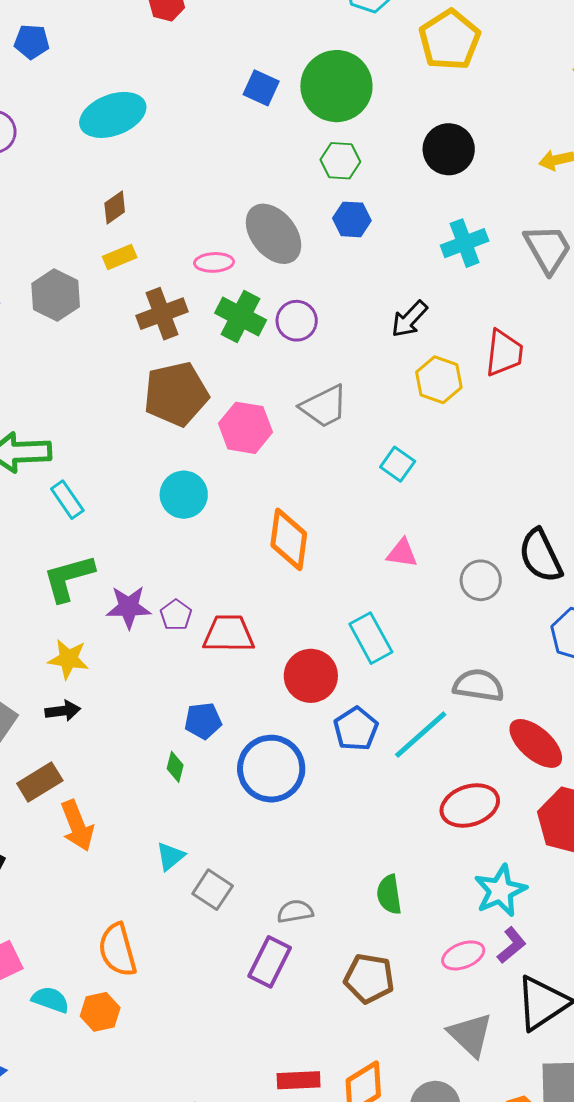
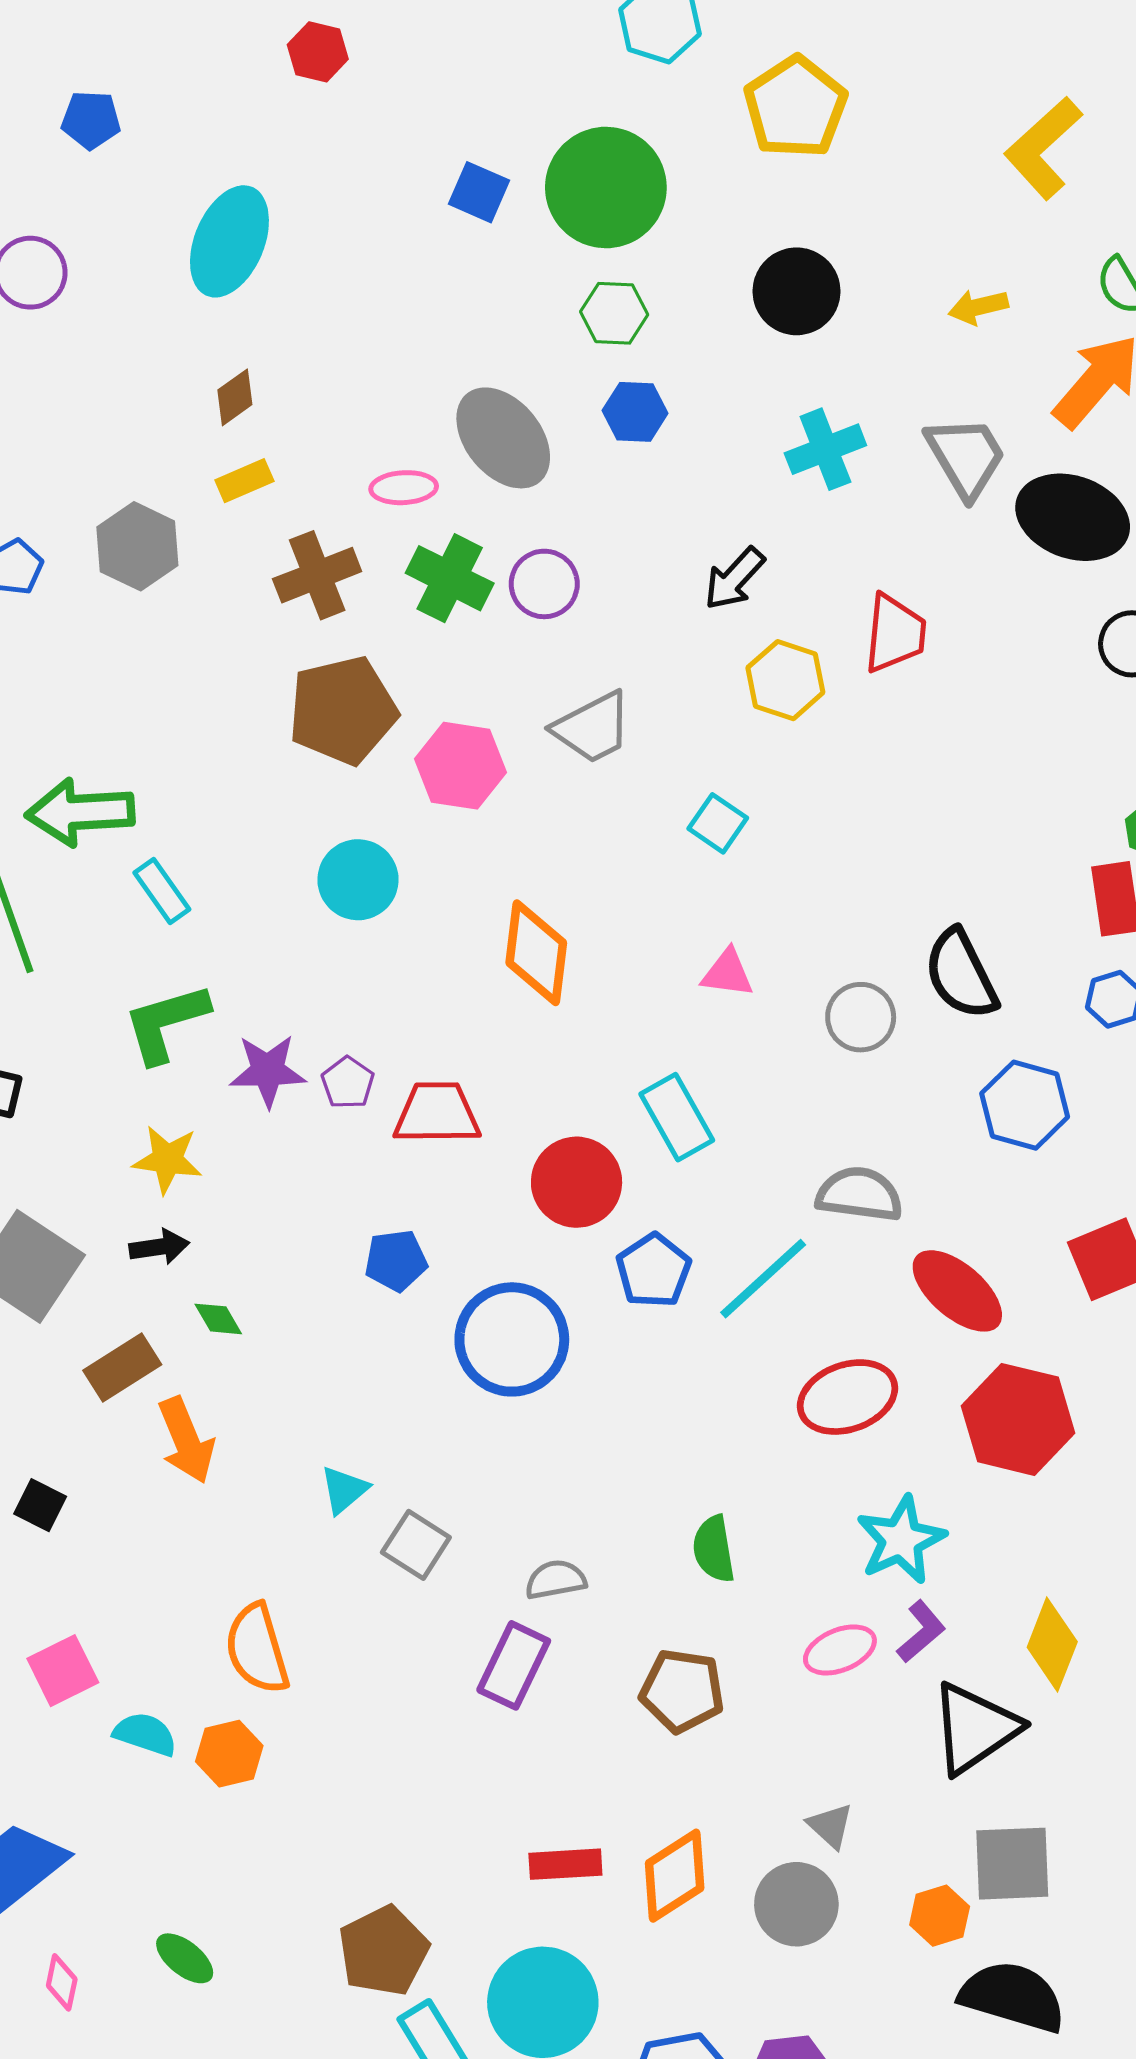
cyan ellipse: (113, 115) -> (229, 241), turned -46
green diamond: (175, 767) -> (218, 1319), moved, turned -44
gray triangle: (470, 1035) -> (830, 1826), moved, size x0.6

